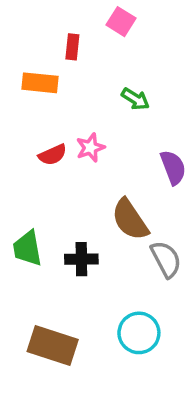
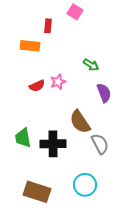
green arrow: (135, 99) -> (91, 65), moved
black cross: (81, 259) -> (53, 144), size x1.4

